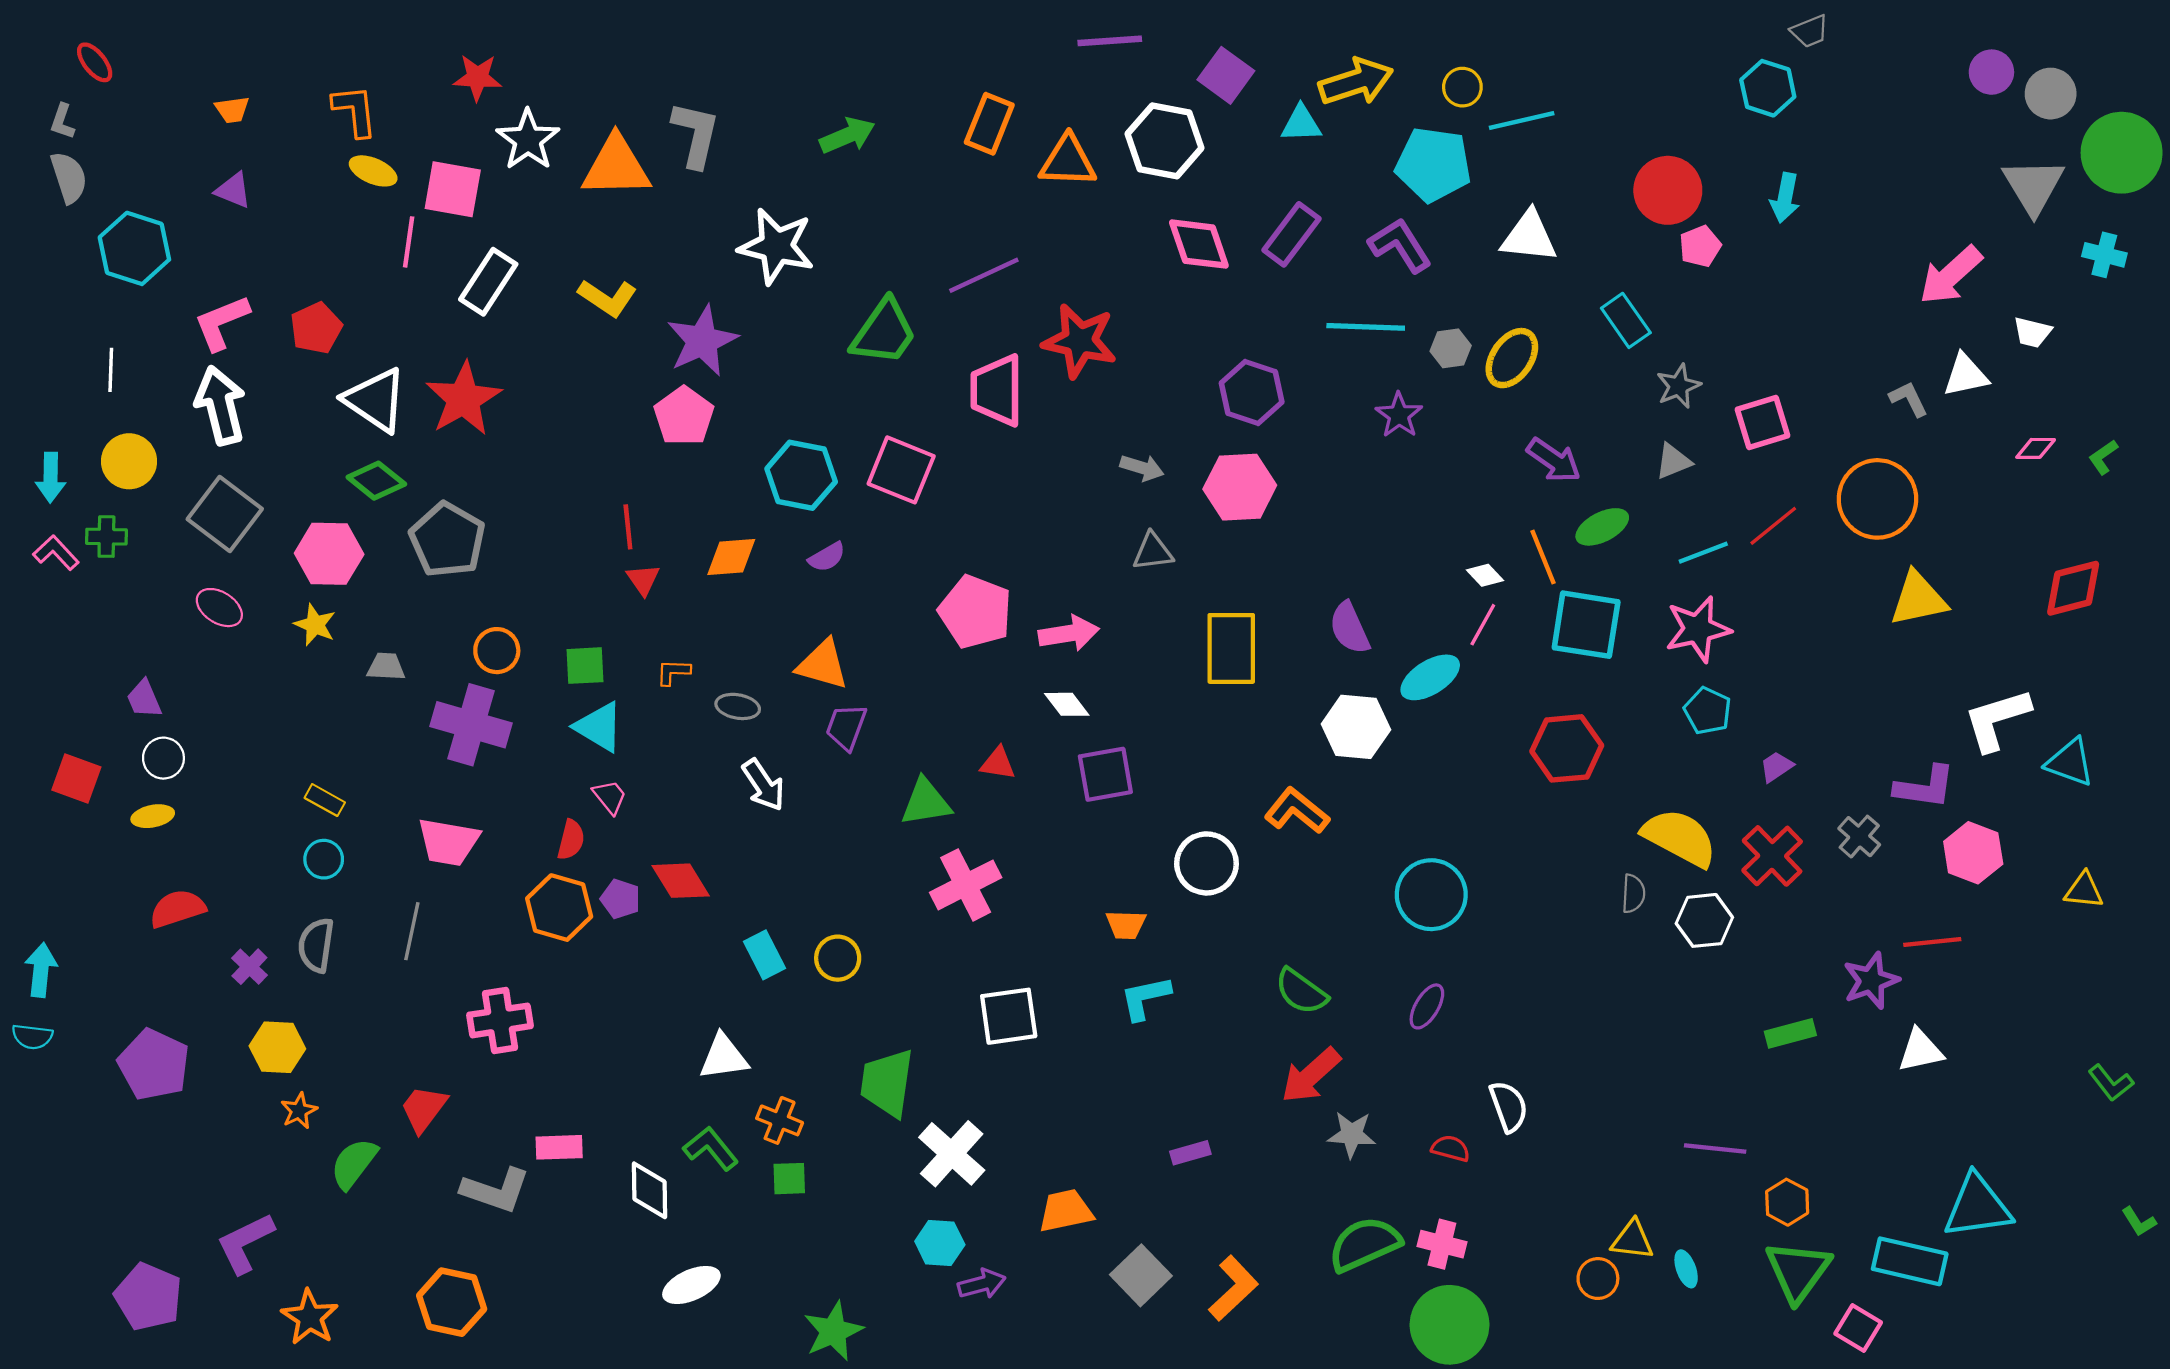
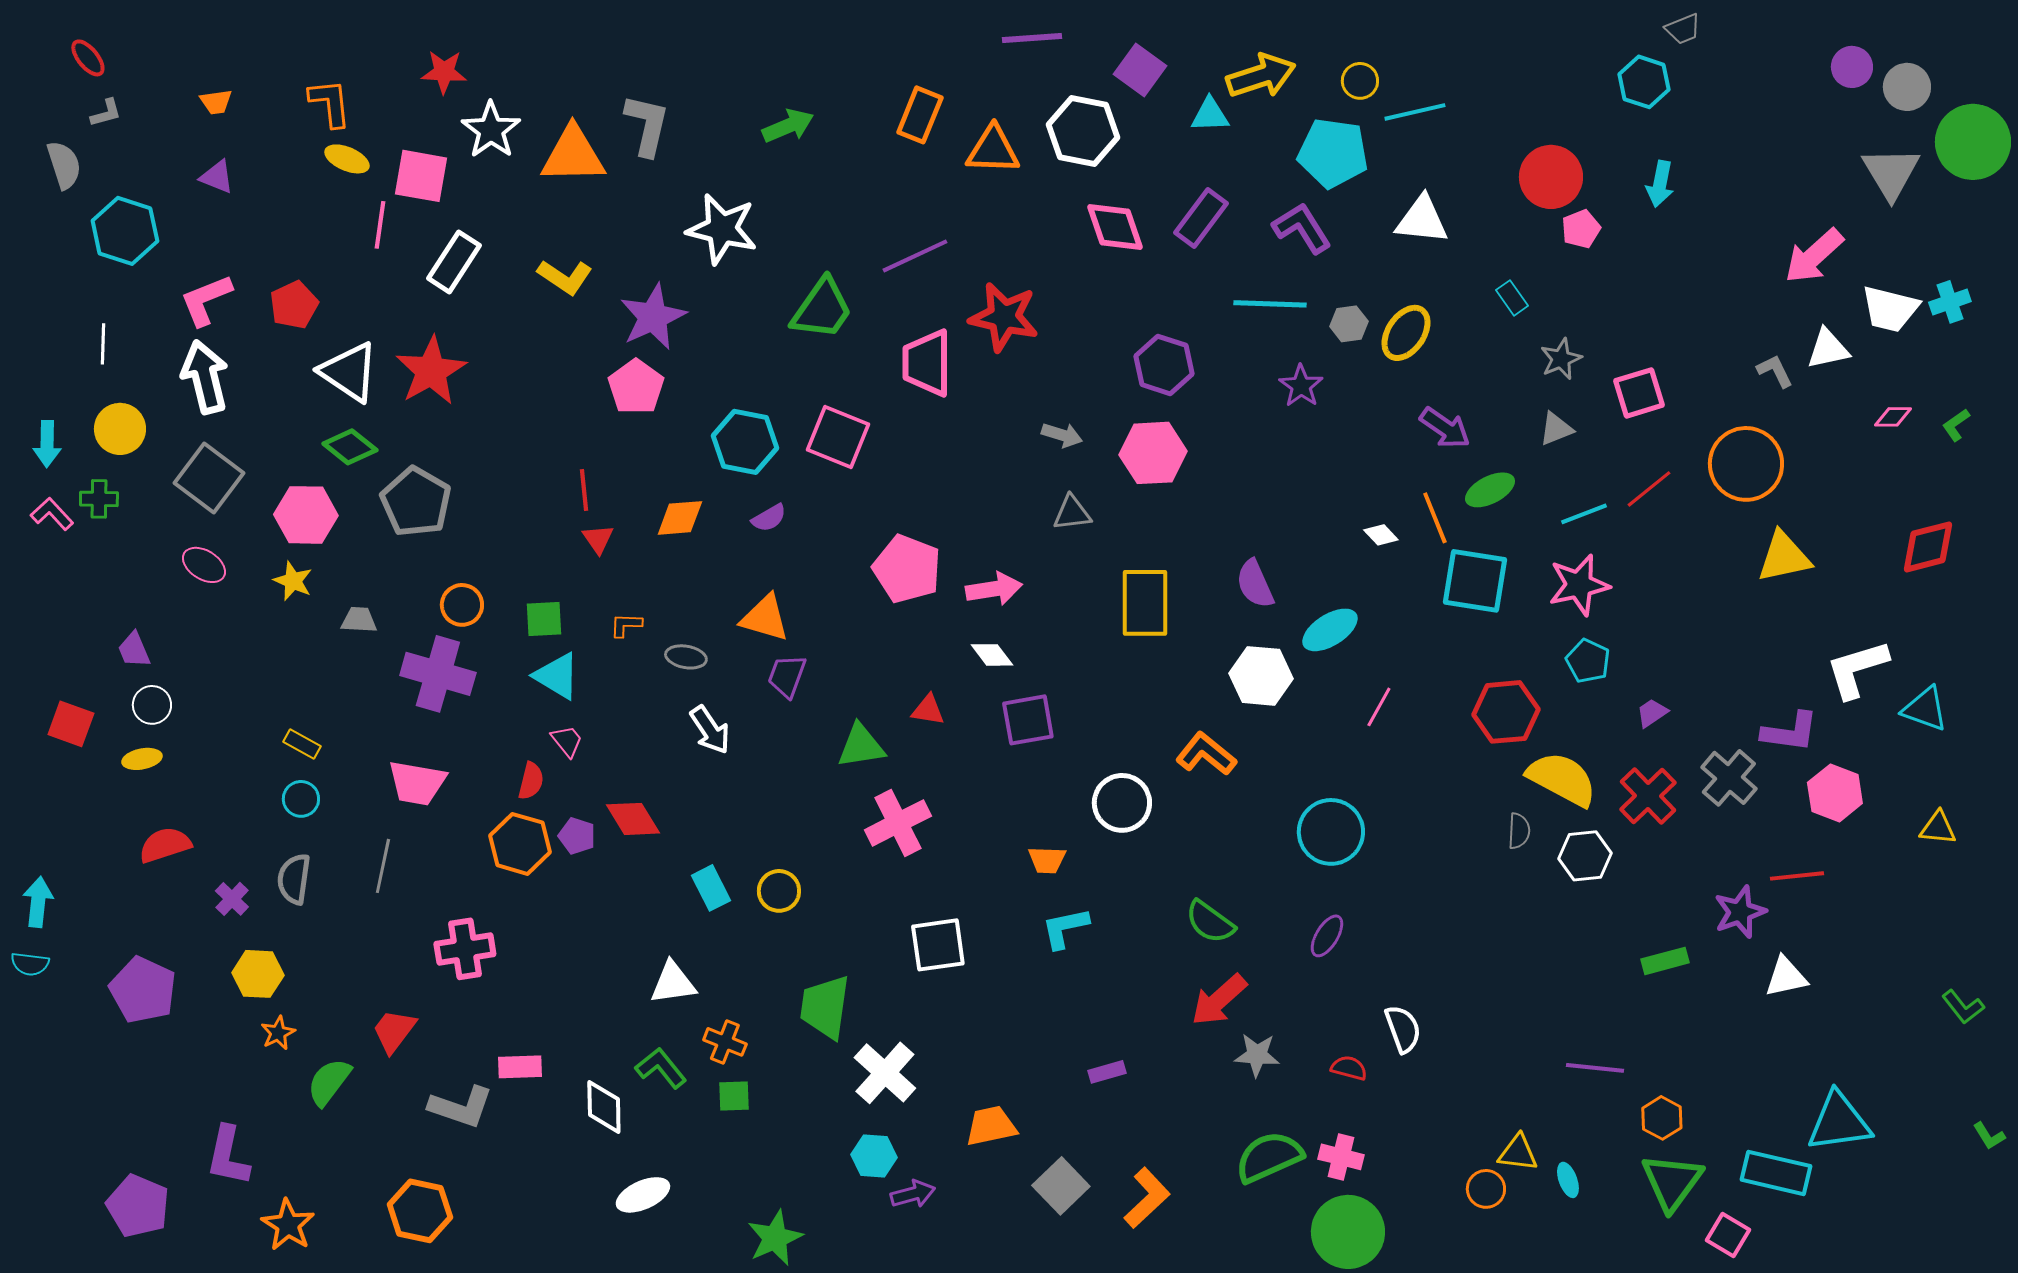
gray L-shape: (62, 122) -> (106, 113), moved, turned -124
cyan cross: (2104, 255) -> (1950, 302), moved, turned -33
cyan rectangle: (1626, 320) -> (1512, 298), size x0.7
white trapezoid: (2032, 332) -> (1890, 309), size x1.6
pink line: (1483, 625) -> (1379, 707), moved
red hexagon: (1567, 748) -> (1506, 712), moved
gray cross: (1859, 837) -> (1729, 778), size x1.4
purple L-shape: (245, 1243) -> (228, 1156), turned -52

